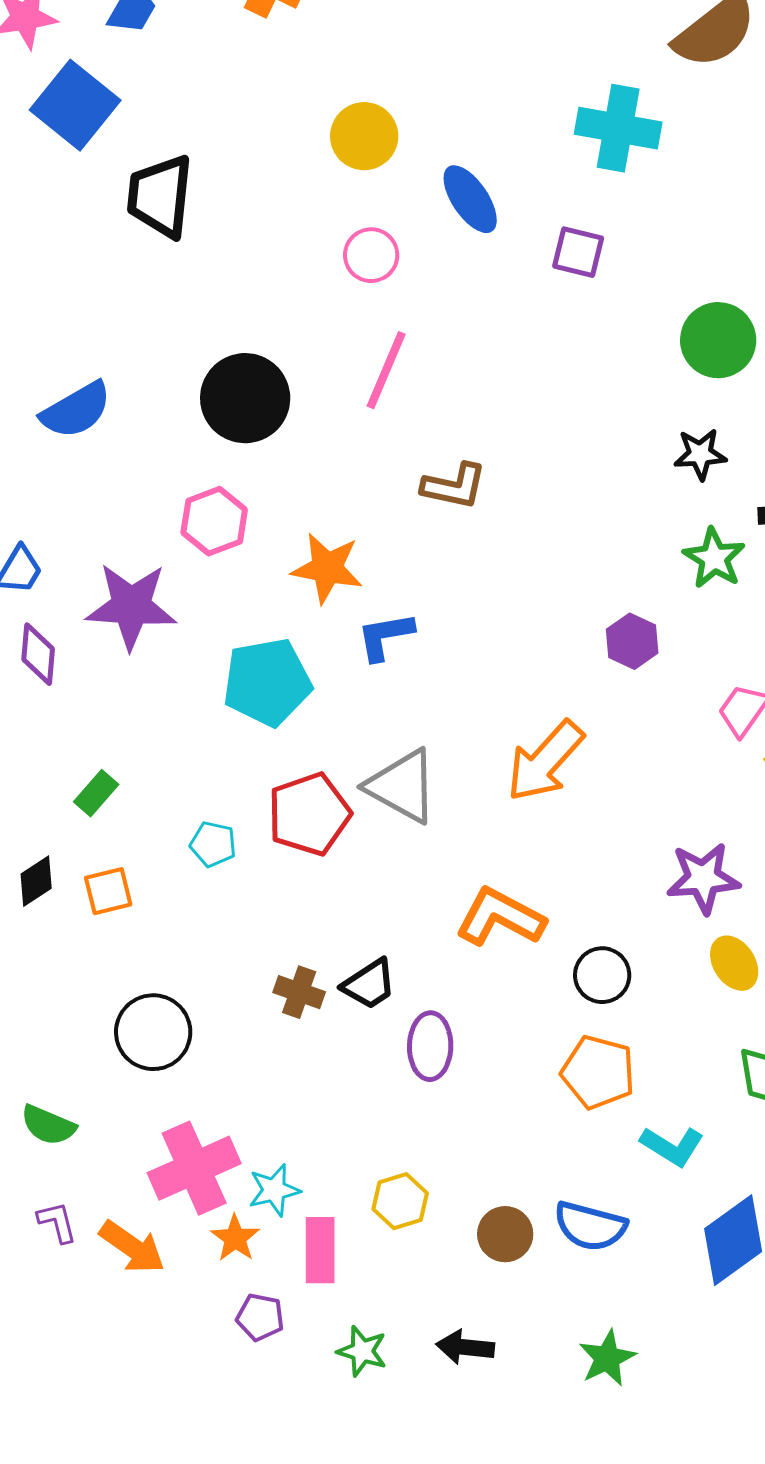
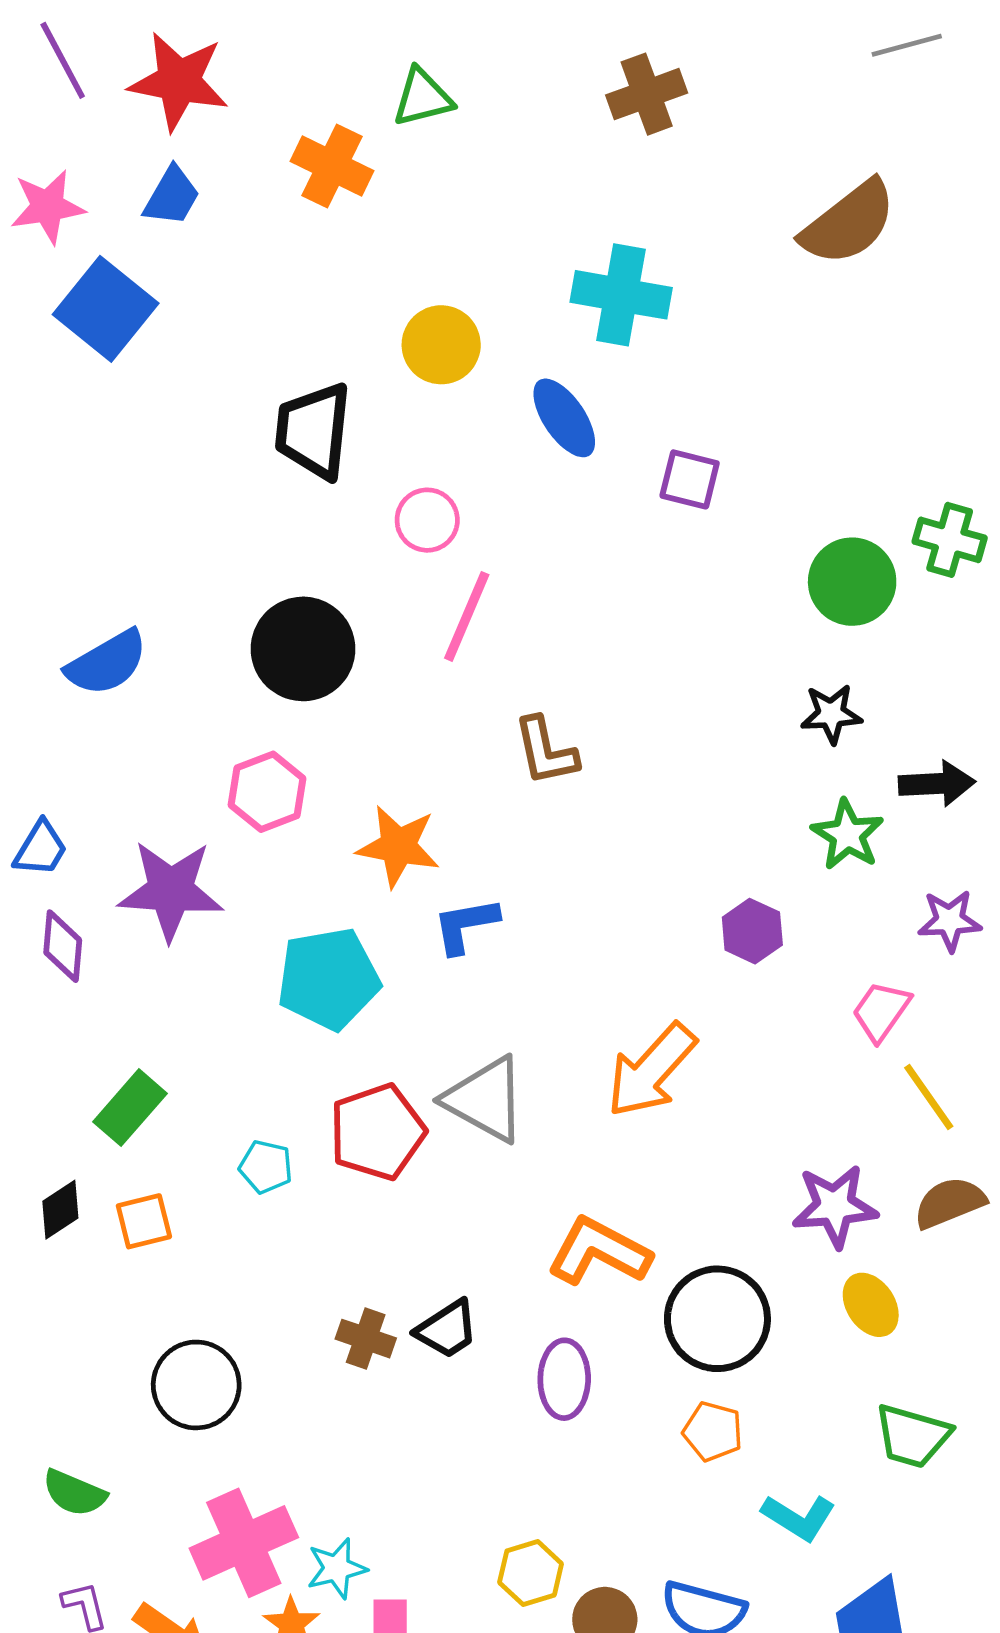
cyan cross: (618, 128) -> (621, 295), moved
black trapezoid: (160, 196) -> (313, 431), moved
pink circle: (371, 255) -> (427, 520), moved
brown L-shape: (454, 486) -> (546, 751), turned 66
green rectangle: (96, 793) -> (130, 1108), size x1.4
black circle: (602, 975) -> (717, 1319), size x1.6
purple ellipse: (430, 1046) -> (564, 1379), moved
orange pentagon: (598, 1072) -> (713, 1431), size x0.7
yellow hexagon: (400, 1201) -> (531, 1573), moved

